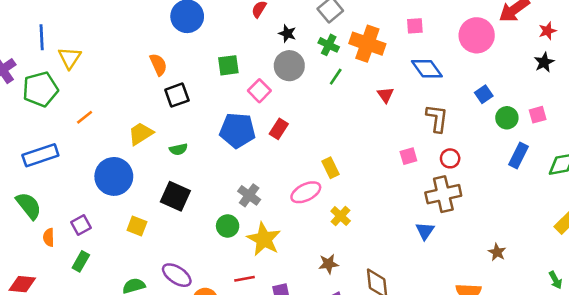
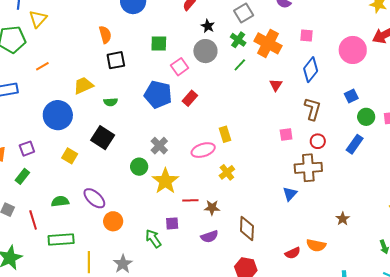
blue diamond: (427, 69) -> (311, 70), turned 65
blue rectangle: (518, 155) -> (355, 144), moved
red line: (244, 279) -> (190, 200), moved

